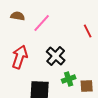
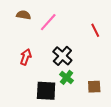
red arrow: (20, 57) -> (26, 57), size x0.7
green cross: (69, 79) -> (67, 77), moved, turned -32

